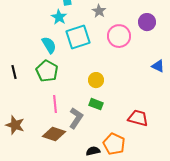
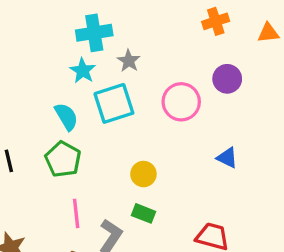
gray star: (99, 11) -> (129, 61), moved
blue triangle: (158, 66) -> (227, 158), moved

